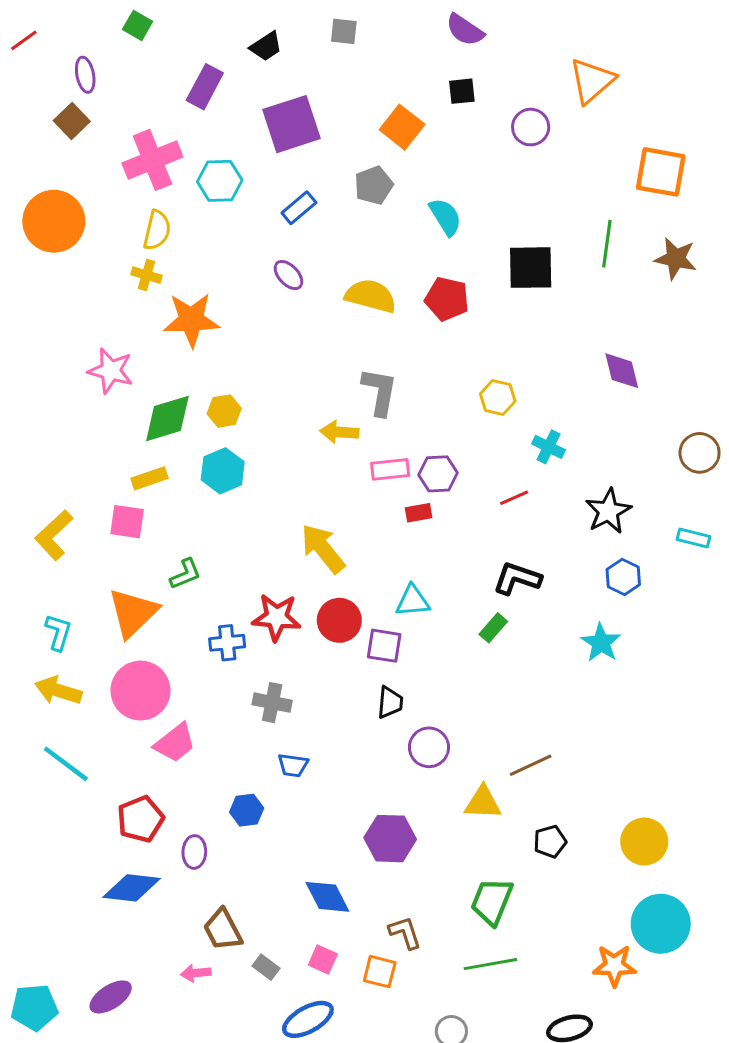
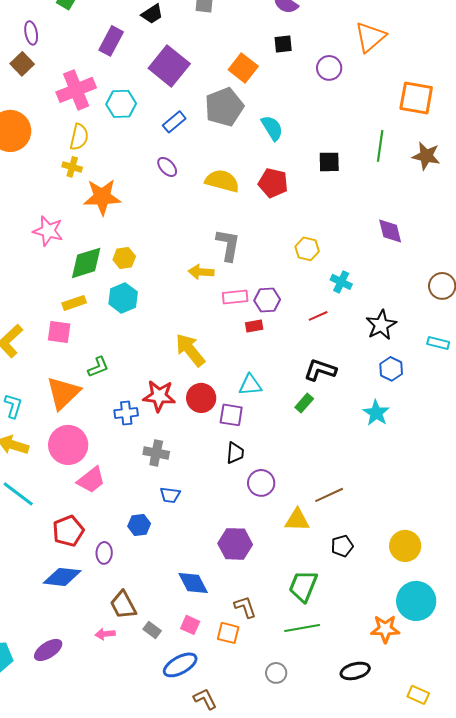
purple square: (291, 124) -> (169, 66), turned -33
gray pentagon: (374, 185) -> (224, 107), size x1.5
black square: (531, 268) -> (329, 162), size x0.7

